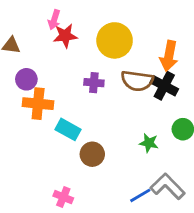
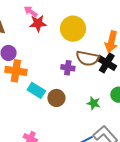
pink arrow: (54, 20) -> (31, 11), turned 104
purple cross: (94, 83) -> (68, 68), moved
brown circle: (92, 154) -> (56, 98), moved

